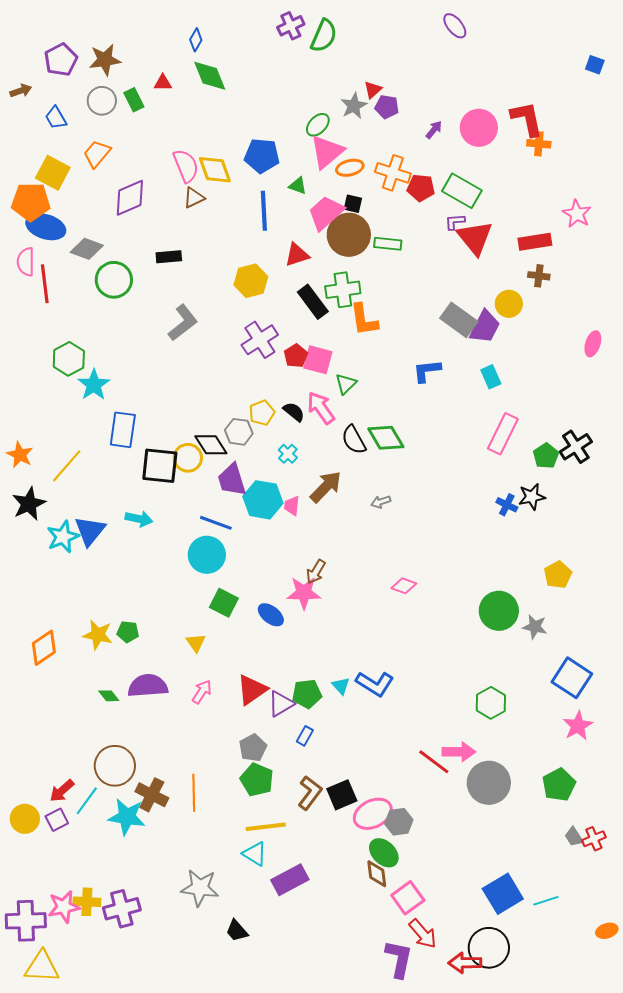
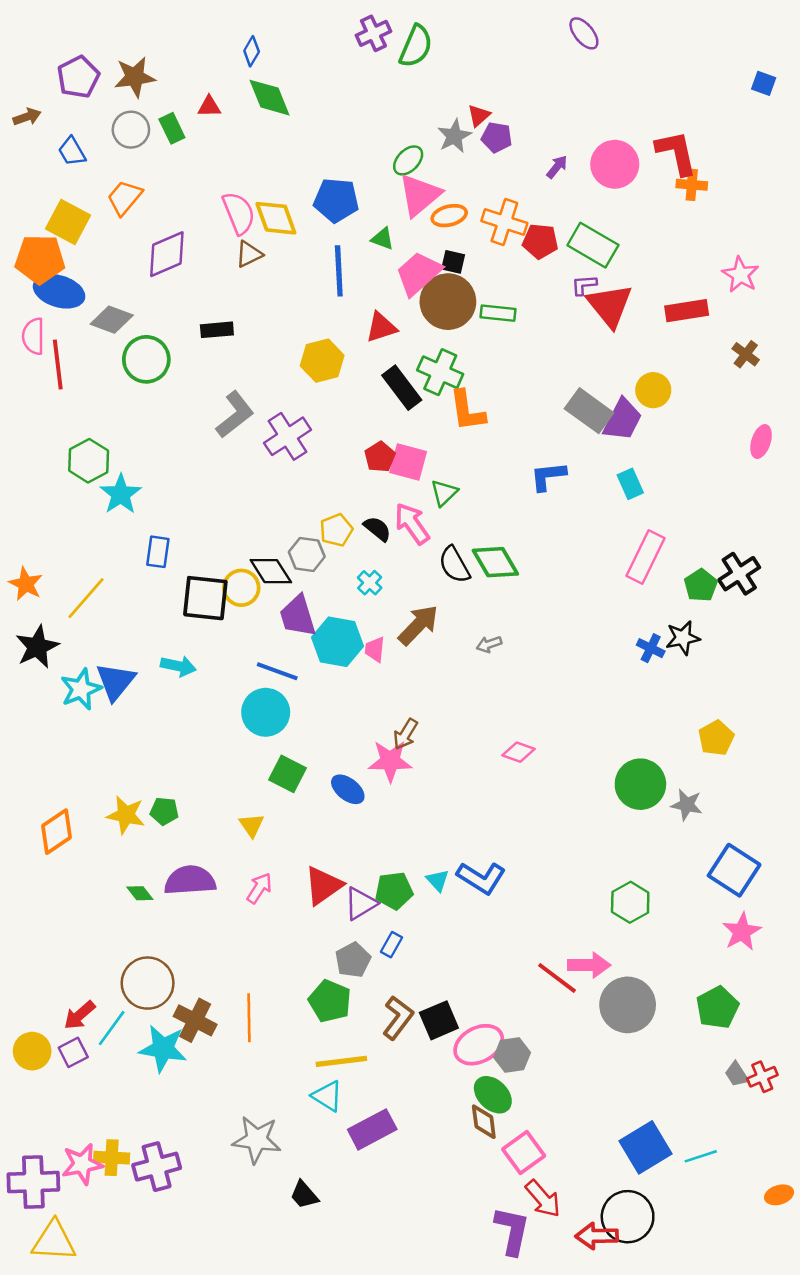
brown cross: (539, 276) -> (746, 354), moved, turned 30
green cross: (343, 290) -> (440, 372), turned 32
purple cross: (260, 340) -> (287, 436), moved
blue rectangle: (123, 430) -> (158, 552), size x0.7
gray pentagon: (253, 748) -> (353, 960), moved

